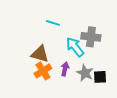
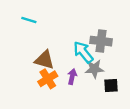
cyan line: (53, 23) -> (29, 20), moved
gray star: (85, 73) -> (94, 69), moved, turned -30

